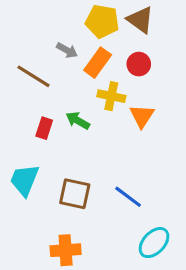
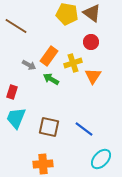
gray arrow: (67, 50) -> (29, 65), moved
orange rectangle: (98, 63) -> (49, 56), moved
brown line: (34, 76) -> (16, 26), moved
yellow cross: (111, 96) -> (73, 63), turned -30
red rectangle: (44, 128) -> (12, 92), moved

